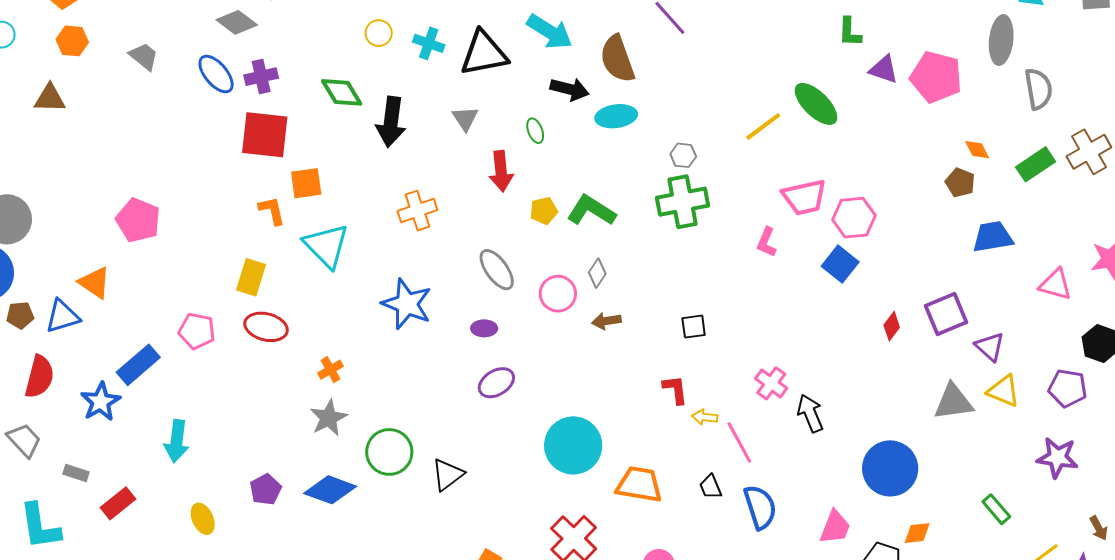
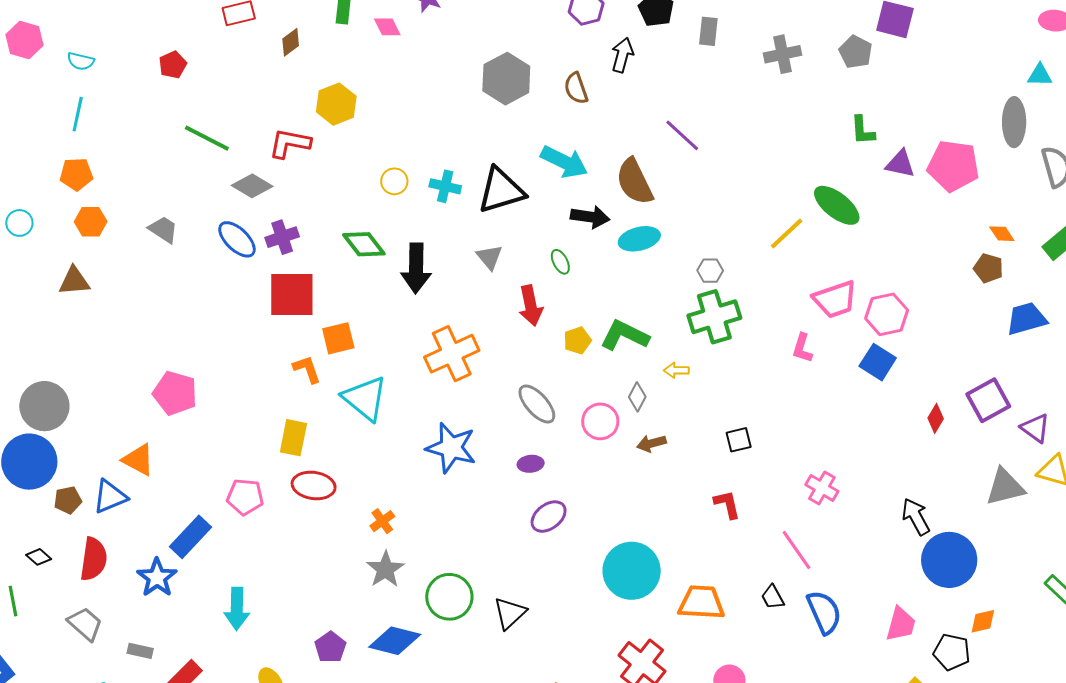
orange cross: (417, 211) -> (452, 354), size x1.4
black arrow: (810, 413) -> (916, 517), moved
yellow arrow: (705, 417) -> (676, 370), moved

